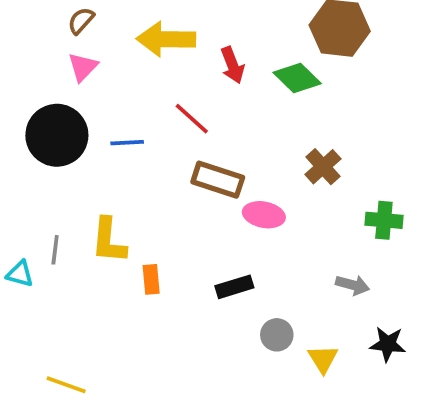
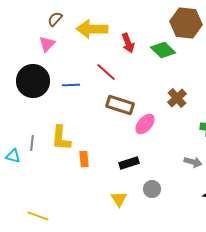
brown semicircle: (81, 21) -> (55, 19), moved
pink ellipse: (264, 215) -> (145, 124), turned -60
yellow triangle: (323, 359) -> (119, 199), moved

